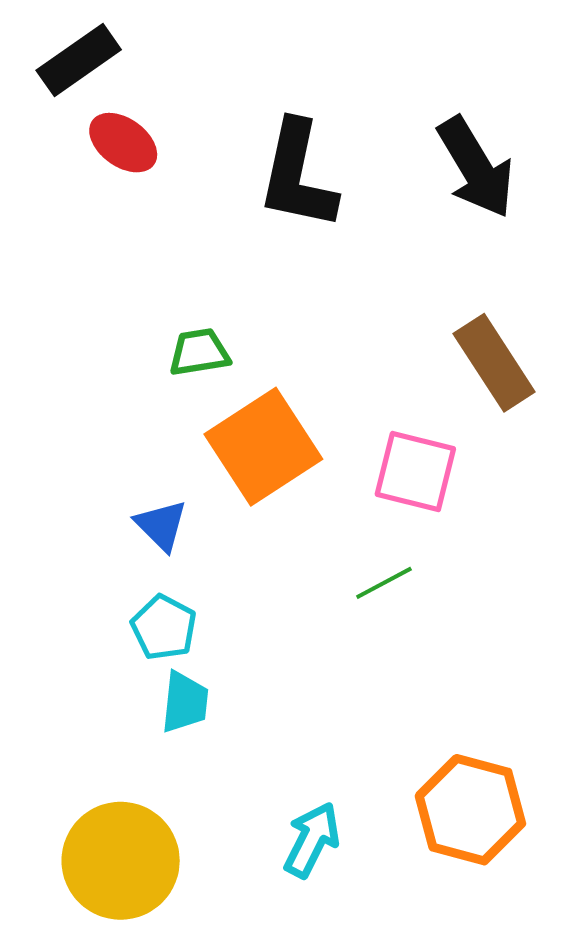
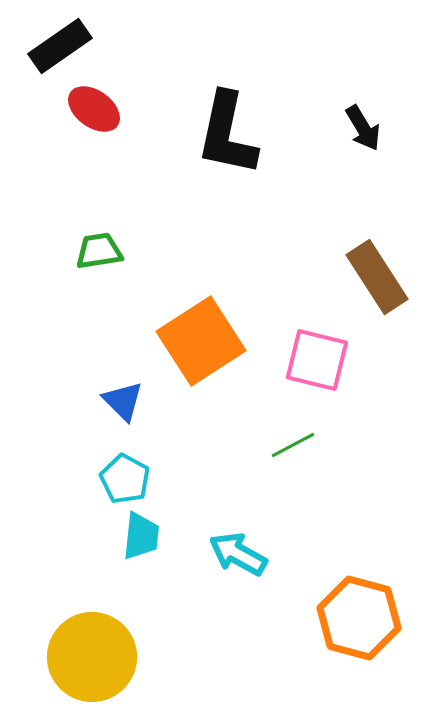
black arrow: (476, 167) -> (363, 128), size x0.6
green trapezoid: (199, 352) -> (99, 251), moved
cyan arrow: (312, 840) -> (238, 554), moved, turned -88

